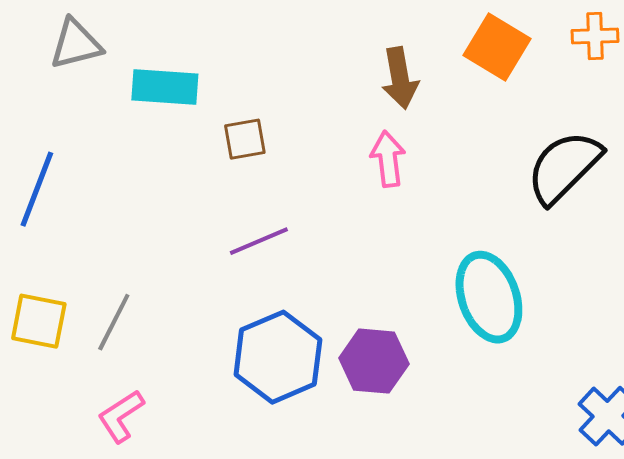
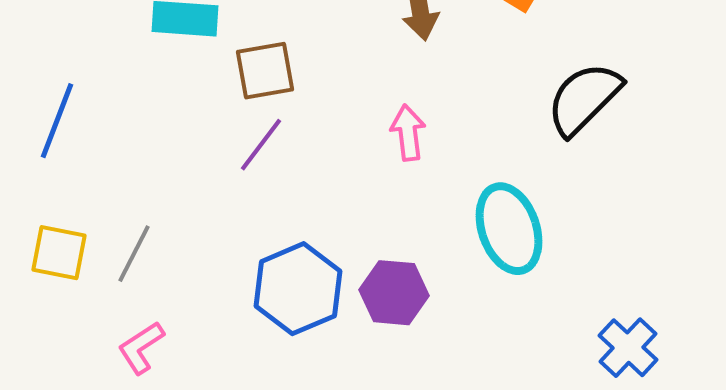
brown square: (245, 139) -> (265, 71), size x1.4
pink arrow: (388, 159) -> (408, 133), moved
purple line: (259, 241) -> (261, 145), moved, turned -30

